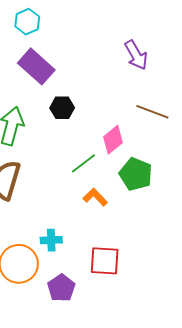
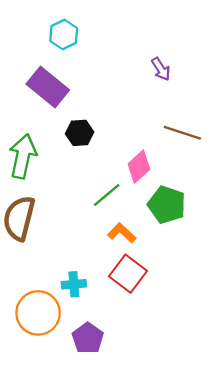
cyan hexagon: (27, 22) -> (64, 35), moved
purple arrow: (136, 55) -> (161, 69), size x0.7
red square: (105, 261) -> (128, 274), moved, turned 36

